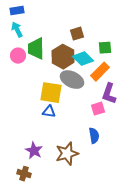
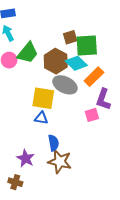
green square: (105, 48) -> (87, 46), moved, size x1.6
green trapezoid: (36, 49) -> (28, 53), turned -140
blue semicircle: (94, 136) -> (54, 143), moved
brown star: (67, 154) -> (60, 161), turned 30

